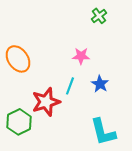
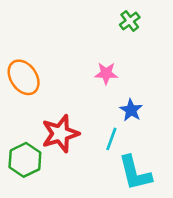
cyan line: (70, 86) -> (111, 139), moved

